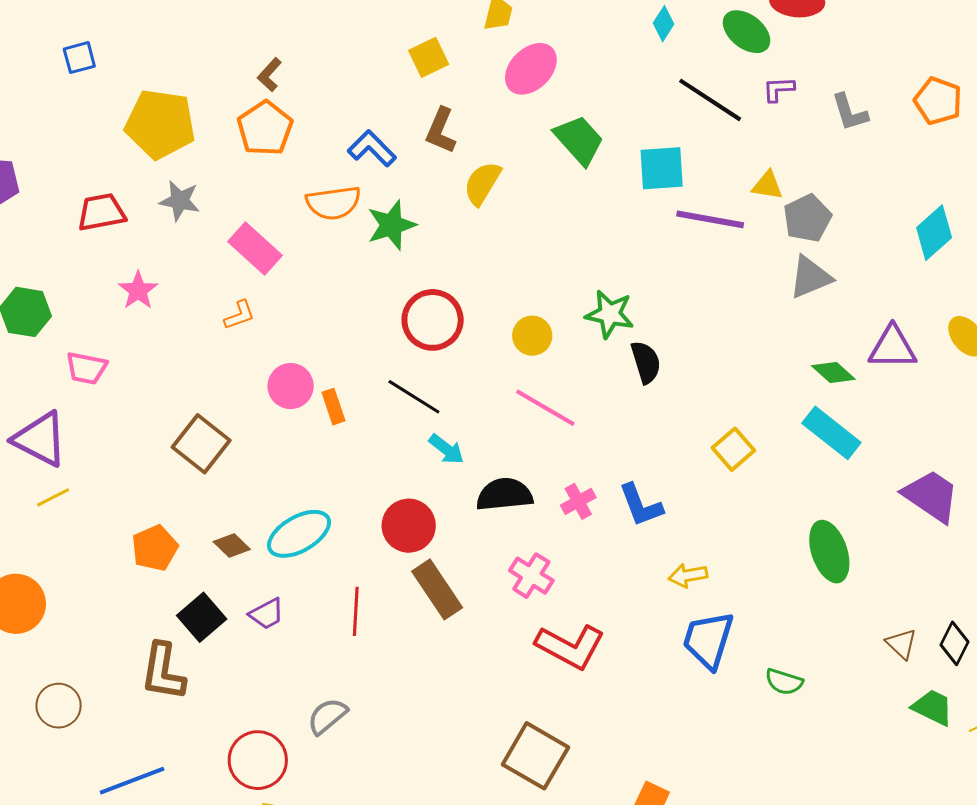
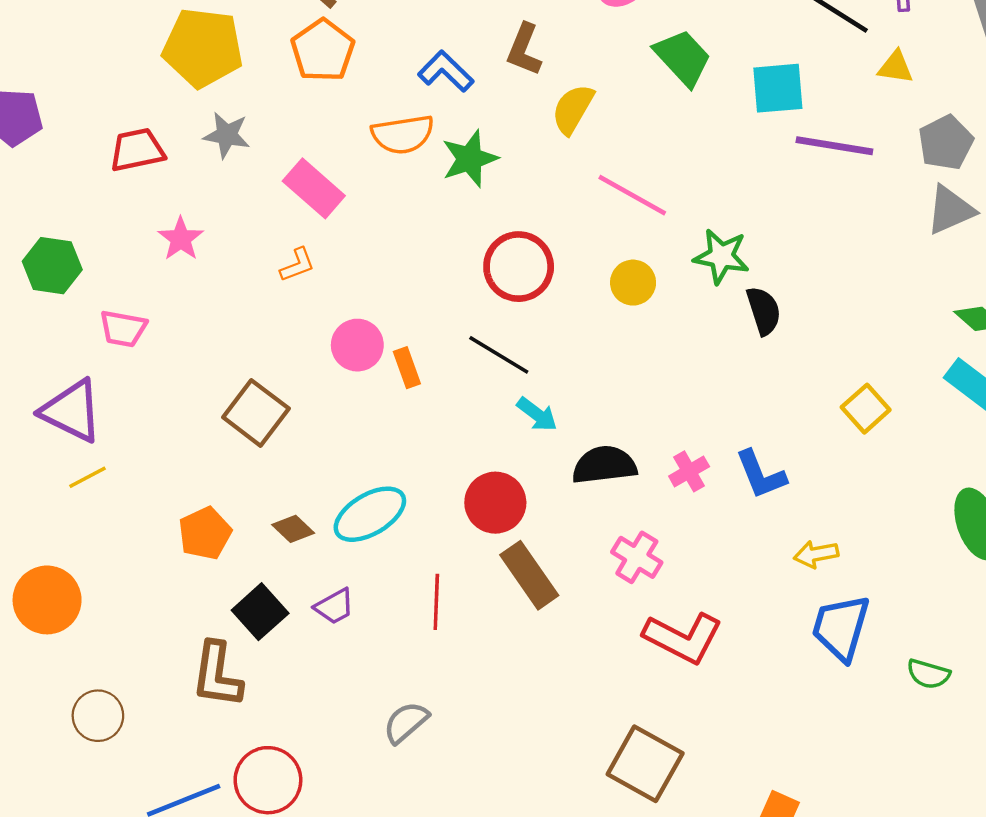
yellow triangle: (767, 185) -> (896, 67), moved
pink line: (545, 408) -> (632, 195), moved
red circle: (258, 760) -> (268, 780), moved

